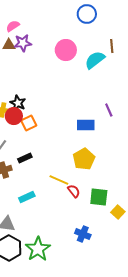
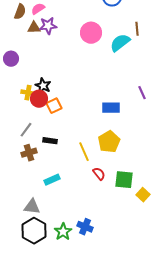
purple line: (109, 110) -> (142, 93), moved
black rectangle: (25, 158) -> (50, 141), turned 32
yellow line: (59, 180) -> (84, 152), moved, turned 42
blue cross: (83, 234) -> (85, 227), moved
green star: (38, 249) -> (63, 232), size x0.7

